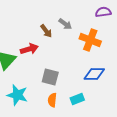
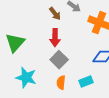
red arrow: (29, 49) -> (55, 38), moved, turned 108
gray square: (50, 77) -> (59, 60), turned 30

